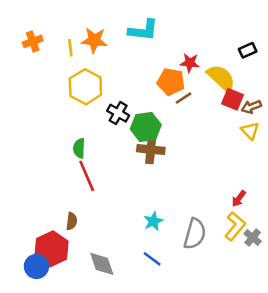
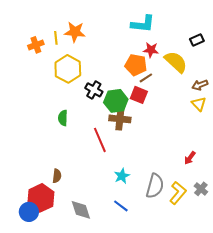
cyan L-shape: (143, 30) -> (143, 24), moved
orange cross: (33, 41) -> (36, 45), moved
red square: (232, 99) -> (139, 95), moved
red line: (87, 176) -> (100, 140), moved
yellow L-shape: (235, 226) -> (178, 193), moved

